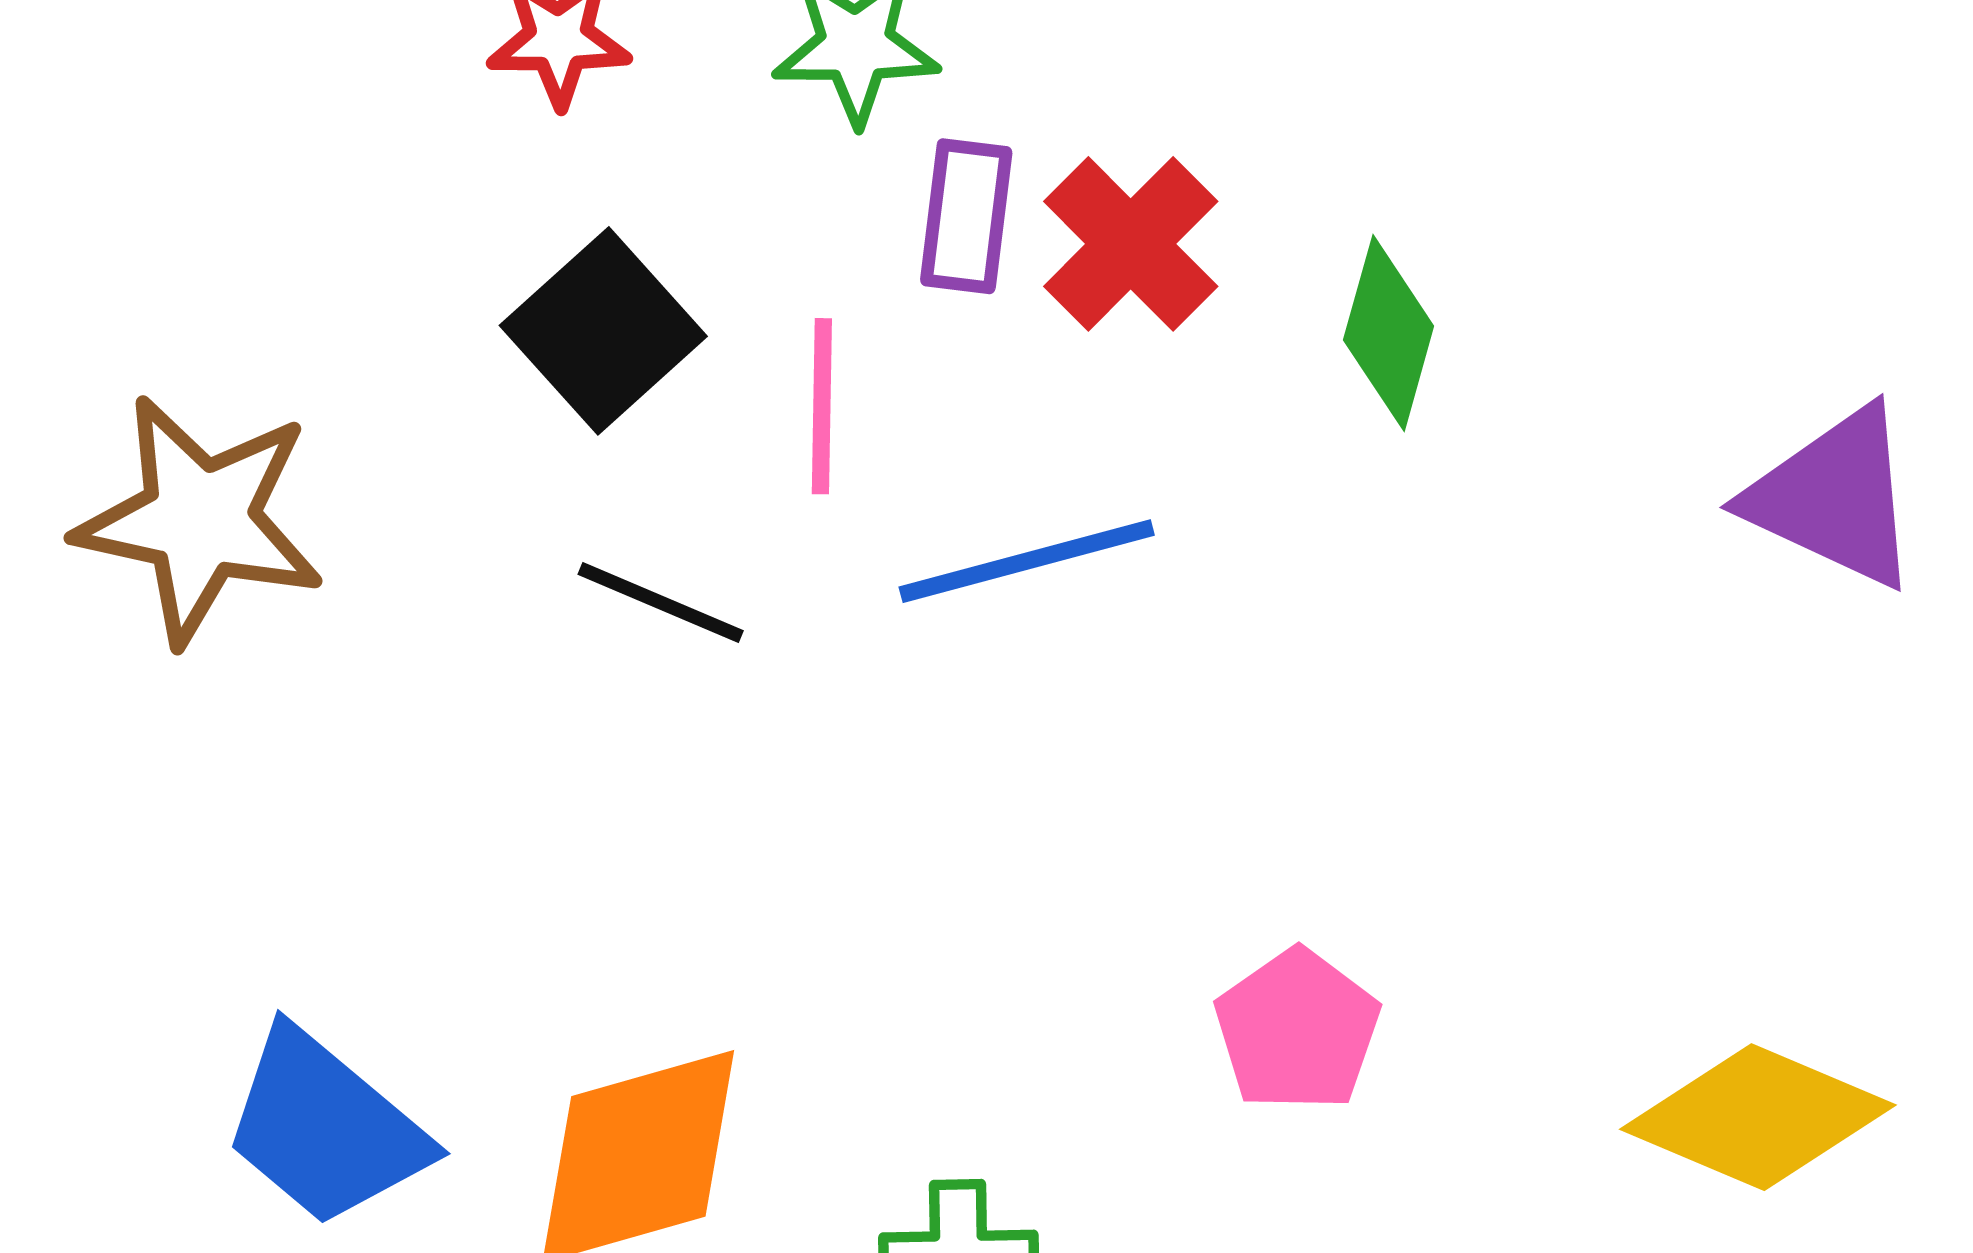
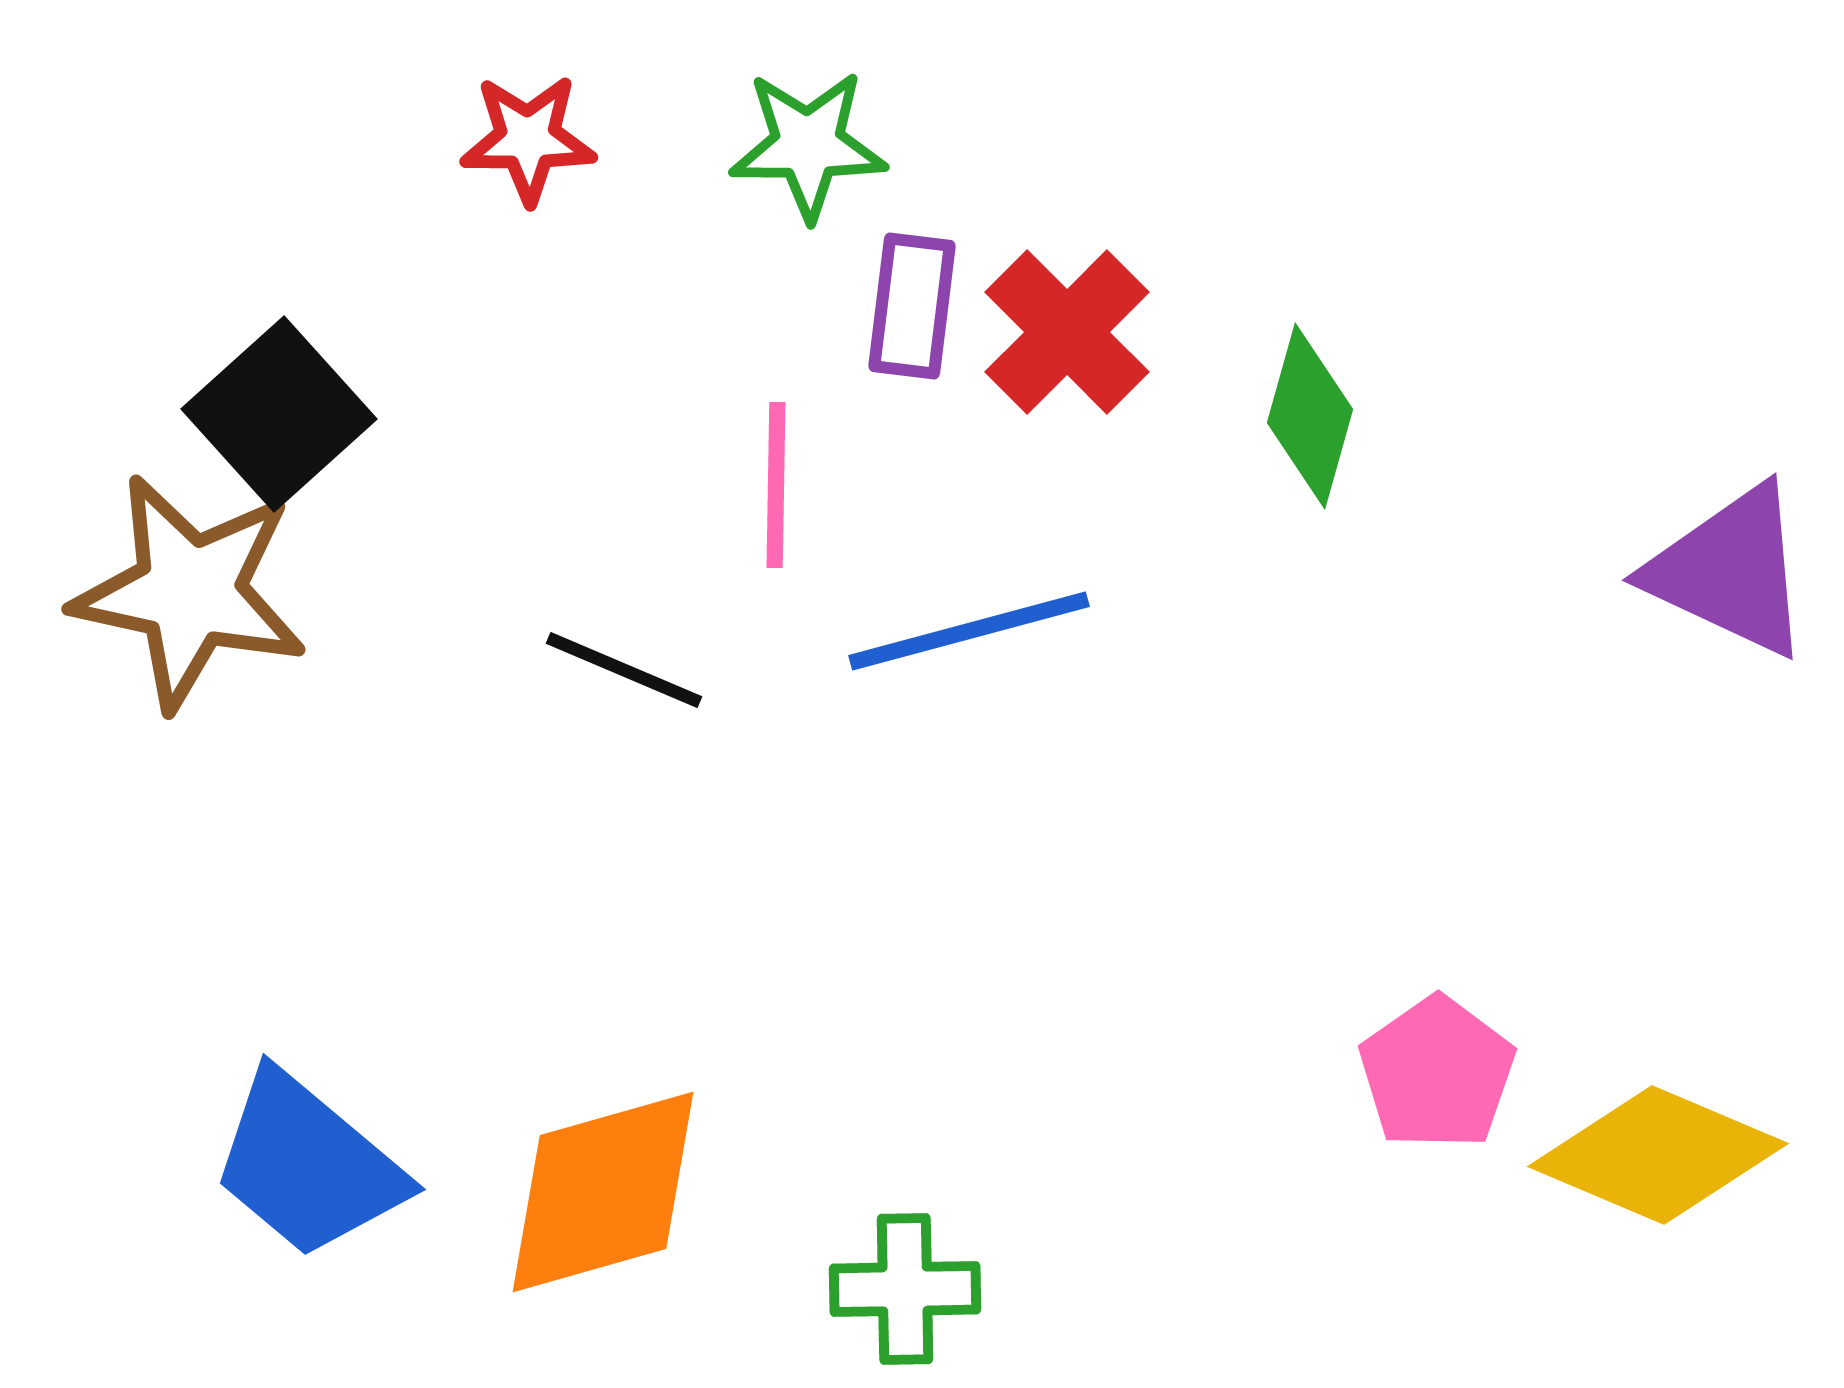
black square: (603, 331) -> (279, 414), moved
pink pentagon: (1297, 1030) -> (1437, 1073), moved

